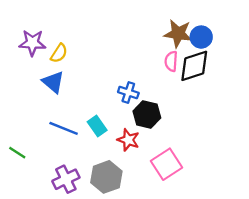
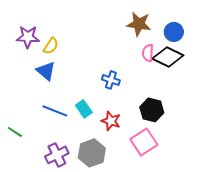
brown star: (178, 34) -> (139, 24), moved
black diamond: (194, 66) -> (168, 57), turned 44
black hexagon: (147, 114) -> (152, 110), moved

